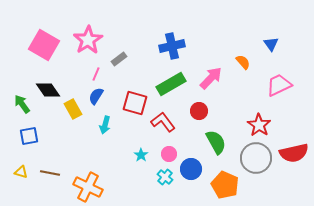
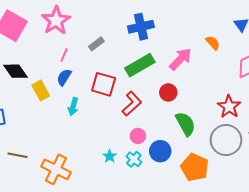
gray rectangle: (119, 59) -> (96, 44), moved
red L-shape: (163, 122) -> (132, 104), turned 85
cyan star: (141, 155) -> (110, 156), moved

